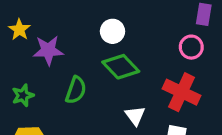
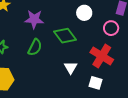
white circle: (113, 31) -> (84, 13), moved
purple star: (48, 50) -> (34, 19), moved

